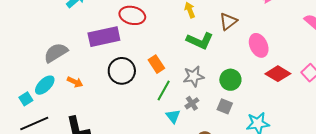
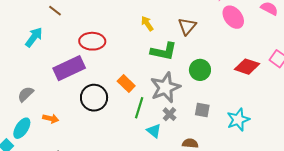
pink ellipse: (259, 45) -> (233, 17), moved
gray semicircle: (56, 53) -> (26, 94), size x0.7
gray star: (194, 76) -> (165, 87), size x1.4
green circle: (230, 80) -> (200, 70), moved

